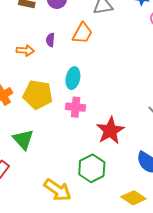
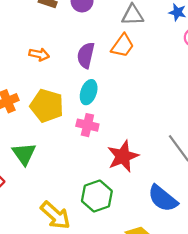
orange trapezoid: (82, 33) -> (123, 46), moved
purple semicircle: (50, 40) -> (86, 55), moved, size x1.6

